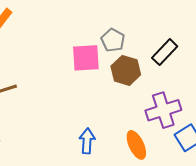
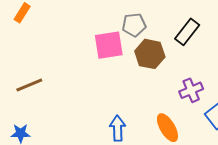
gray pentagon: (113, 40) -> (134, 25), turned -30
purple cross: (163, 110) -> (191, 90), size x0.7

